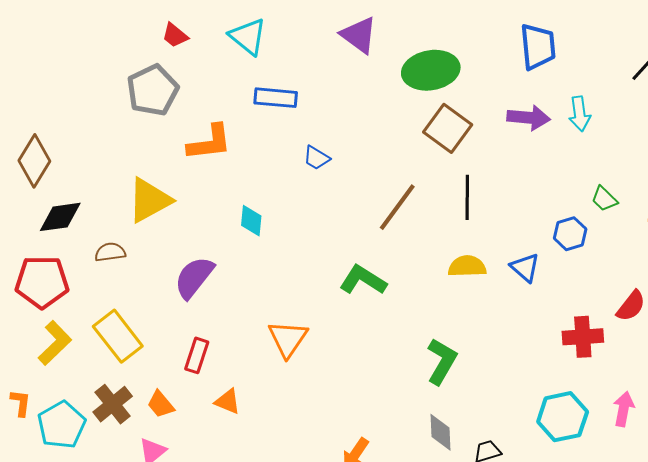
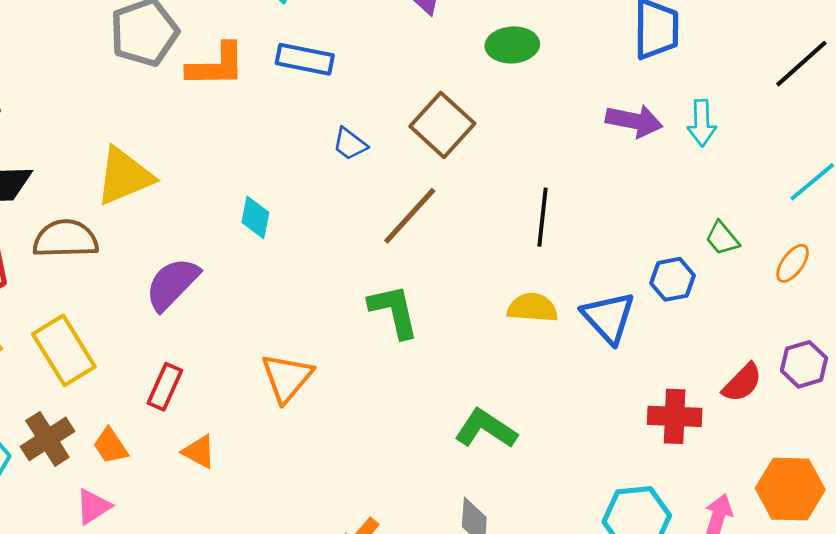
green ellipse: (431, 70) -> (512, 45), size x0.7
brown square: (448, 128) -> (442, 125), moved
orange L-shape: (210, 142) -> (216, 65), moved
brown line: (397, 207) -> (410, 216), moved
brown semicircle: (110, 252) -> (66, 239), size x1.6
blue triangle: (525, 268) -> (609, 317), size x1.4
green L-shape: (363, 280) -> (394, 311), turned 39
green L-shape: (442, 361) -> (486, 429), turned -93

